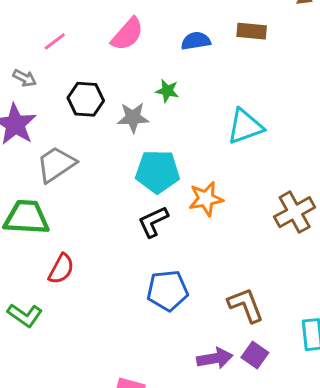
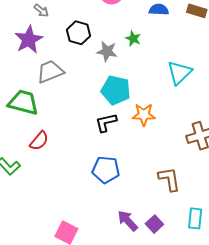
cyan triangle: (245, 126) -> (179, 73), turned -36
brown L-shape: (246, 305) -> (169, 179), moved
purple arrow: (215, 358) -> (128, 221), turned -135

